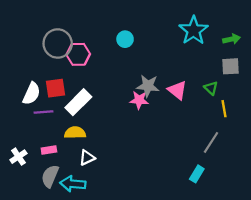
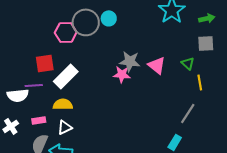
gray circle: (58, 43) -> (86, 22), moved
white semicircle: (32, 94) -> (18, 95), moved, turned 60
white triangle: (87, 158) -> (65, 127), moved

